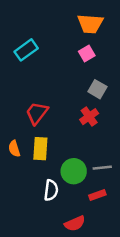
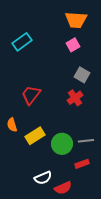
yellow rectangle: (40, 149) -> (35, 136), moved, turned 54
white semicircle: (51, 190) -> (43, 178), moved, turned 60

